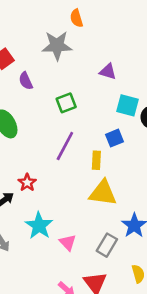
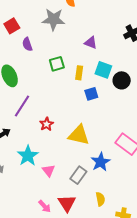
purple line: (65, 146) -> (22, 106), moved
yellow rectangle: (96, 160) -> (79, 73), moved
red star: (27, 183) -> (47, 124), moved

